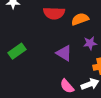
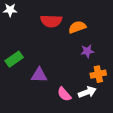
purple triangle: (64, 53) -> (39, 75), moved, turned -30

